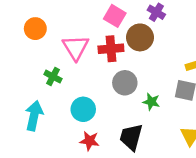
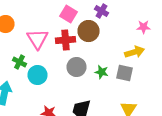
green star: (151, 102) -> (102, 72), moved
cyan circle: (83, 109) -> (38, 75), moved

